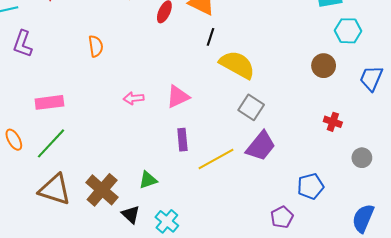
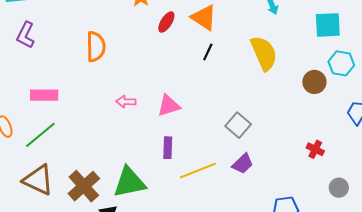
orange semicircle: (96, 46) -> (96, 47), size x1.4
yellow semicircle: (237, 65) -> (264, 53), moved, turned 30
brown circle: (324, 66) -> (314, 82), moved
purple trapezoid: (261, 146) -> (243, 164), size x0.7
green triangle: (148, 180) -> (129, 182), size x1.8

